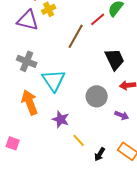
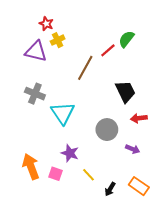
orange arrow: (30, 102) -> (31, 167), moved
pink square: (13, 143) -> (56, 174), moved

